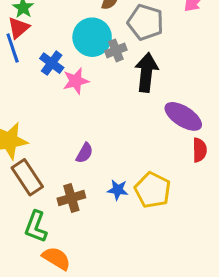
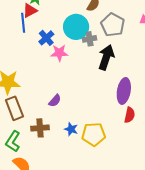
purple ellipse: (183, 116) -> (124, 91), turned 55
yellow pentagon: (153, 190) -> (94, 134), turned 30

